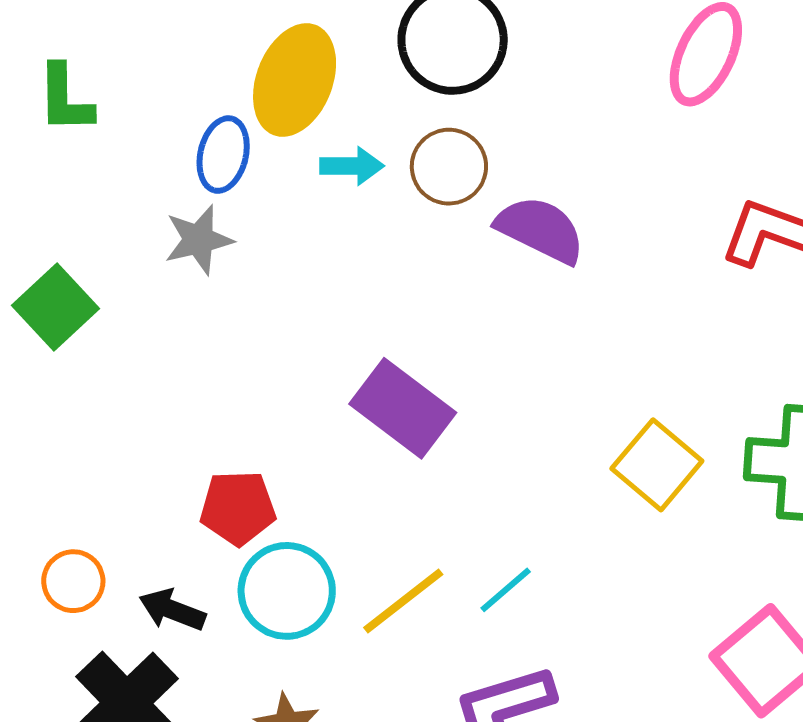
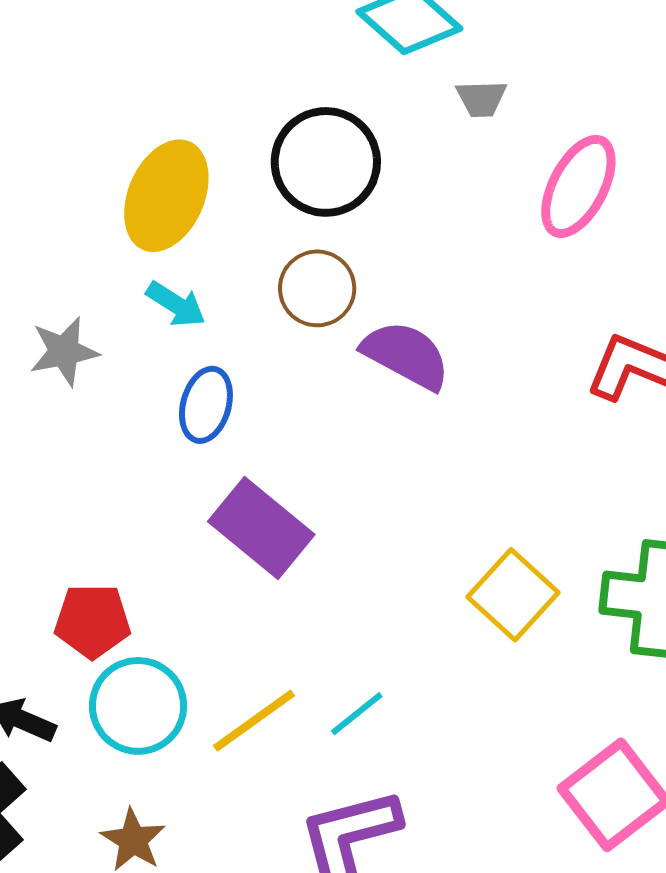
blue ellipse: (223, 155) -> (206, 405), moved
cyan arrow: (352, 166) -> (176, 304), moved, turned 30

